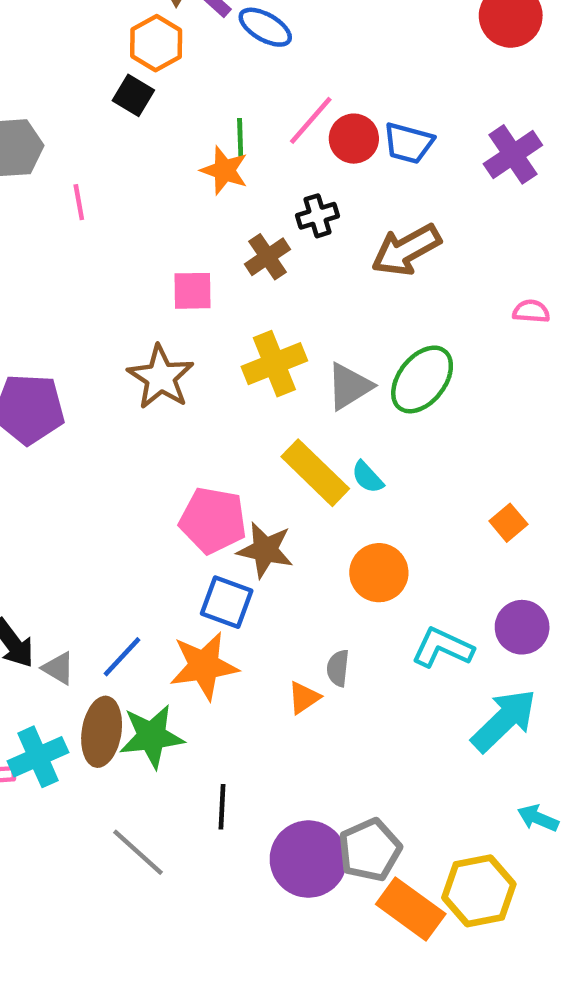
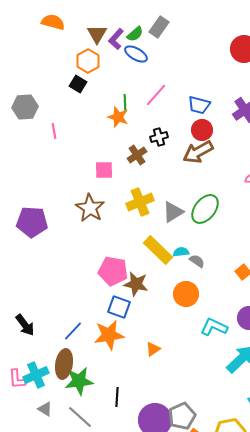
red circle: (354, 139) -> (202, 130), moved
cyan semicircle: (368, 477) -> (181, 252), turned 126
gray triangle: (58, 668) -> (45, 409), moved
gray semicircle: (338, 668) -> (197, 261), moved, turned 119
green star: (152, 736) -> (79, 381), moved

